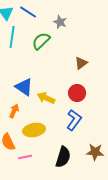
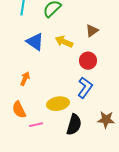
blue triangle: (24, 87) -> (35, 42), moved
yellow arrow: (46, 98) -> (64, 42), moved
yellow ellipse: (34, 130) -> (58, 104), moved

